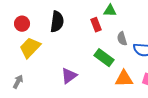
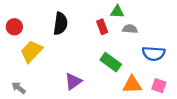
red circle: (22, 24) -> (14, 27), moved
gray semicircle: (122, 39) -> (130, 29), moved, turned 112
gray arrow: (18, 82) -> (19, 88), turned -80

